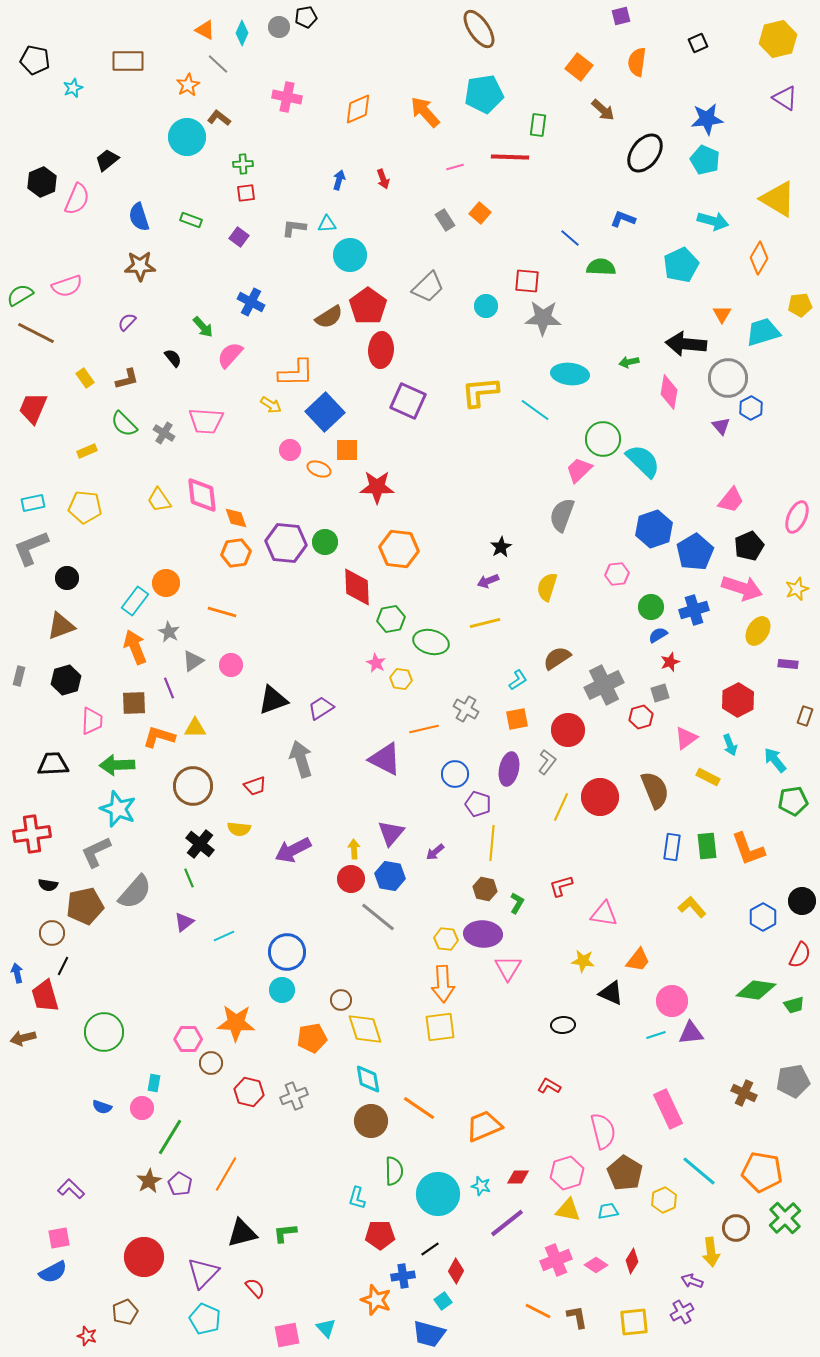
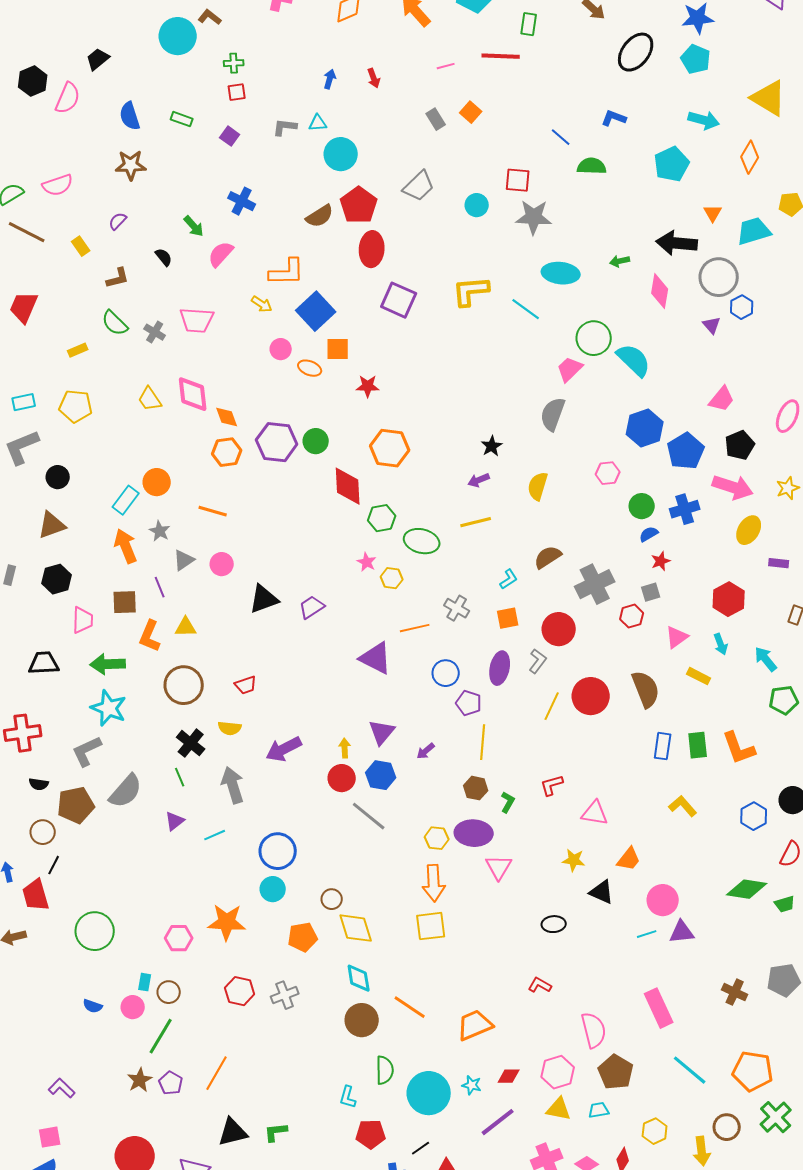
yellow rectangle: (85, 378) -> (81, 246), moved
red star: (377, 487) -> (368, 386), size x0.7
orange L-shape: (159, 737) -> (150, 636), turned -84
gray arrow: (301, 759) -> (233, 785), moved
brown circle: (211, 1063) -> (169, 992), moved
yellow hexagon: (664, 1200) -> (655, 1131), moved

